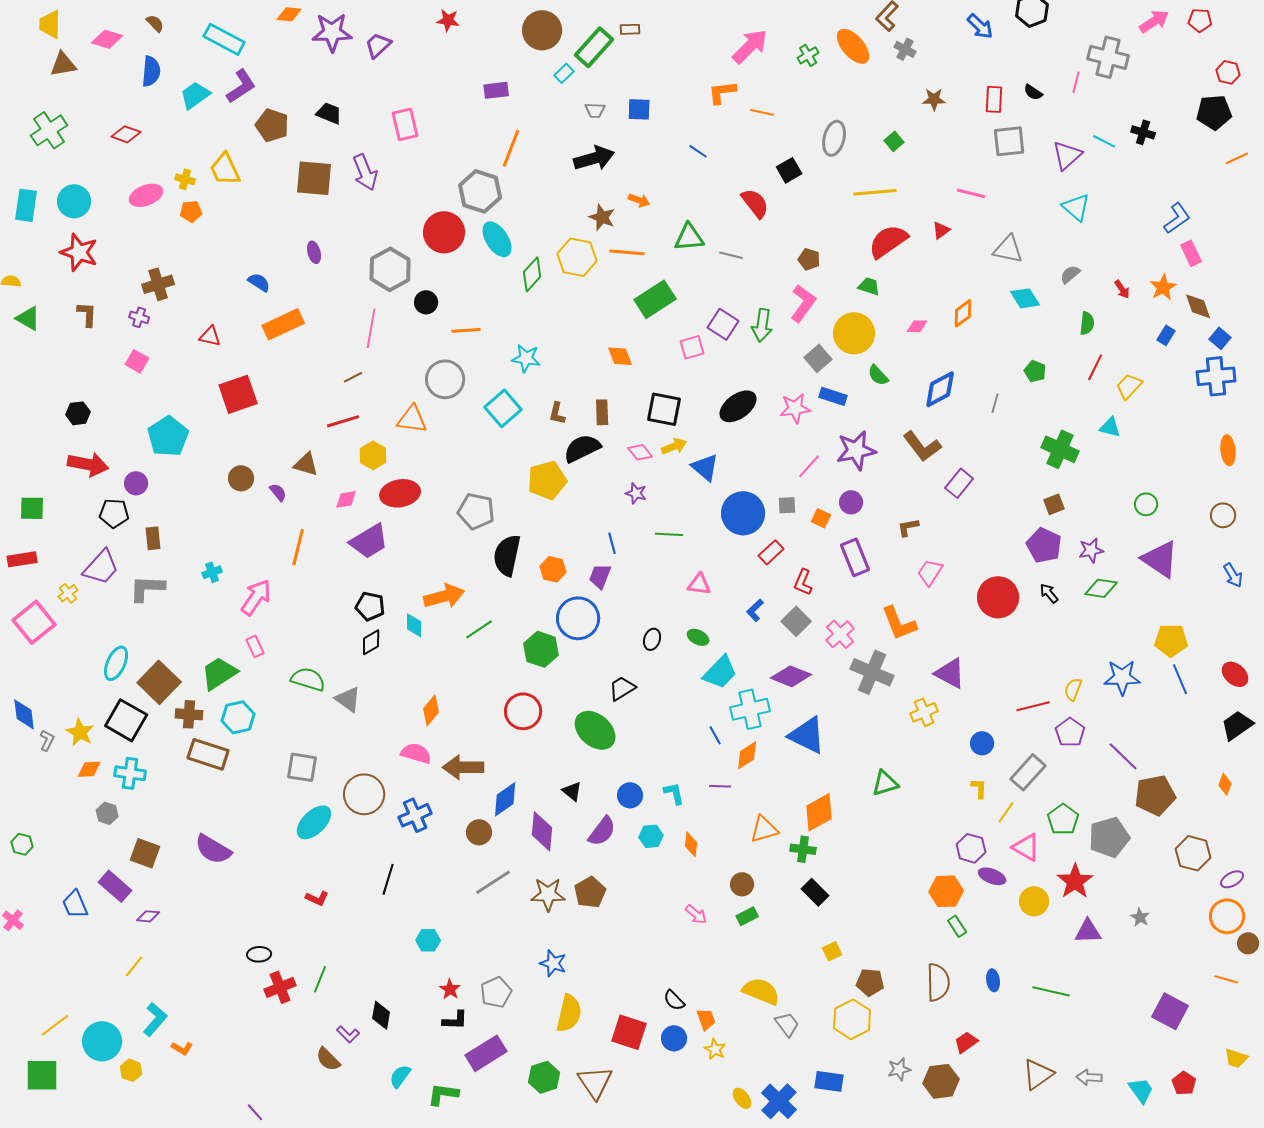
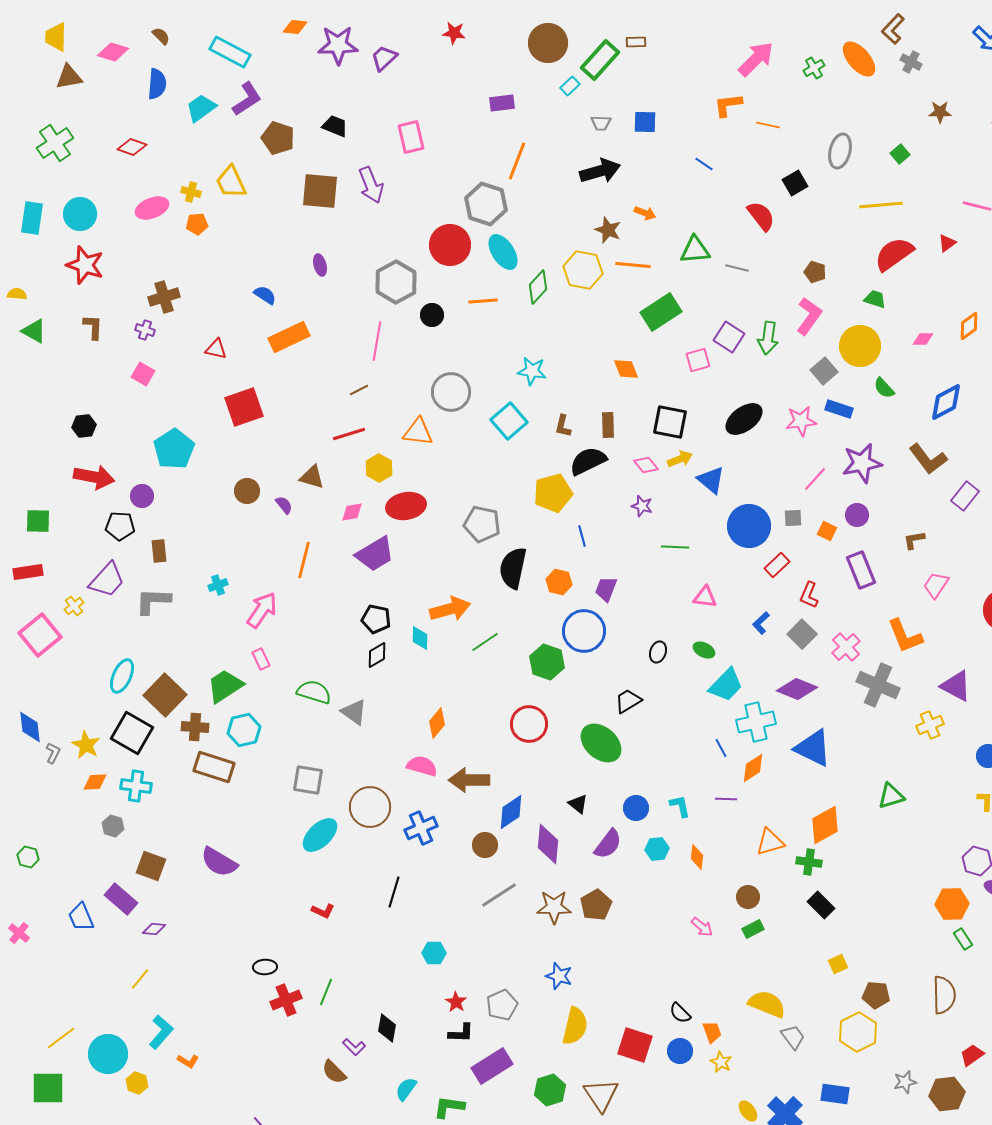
orange line: (466, 330) -> (483, 301), moved
blue line: (612, 543) -> (582, 536), moved

